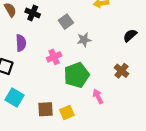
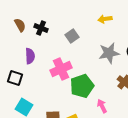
gray star: (84, 40) -> (109, 53), moved, size x1.5
pink cross: (54, 57) -> (61, 69), size x1.5

